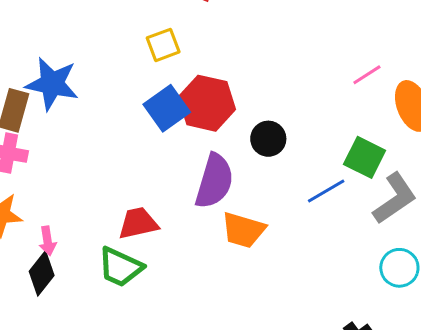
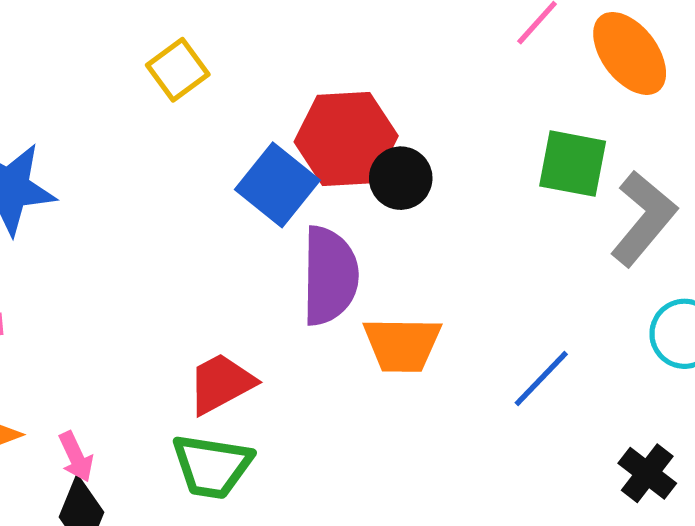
red hexagon: (207, 103) -> (346, 139), moved
blue square: (167, 108) -> (277, 185), moved
blue line: (326, 191) -> (541, 378), moved

